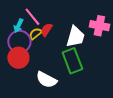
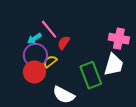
cyan arrow: (18, 26) -> (34, 39), turned 32
yellow semicircle: (35, 34) -> (50, 62), moved
white trapezoid: (75, 37) -> (114, 65), moved

